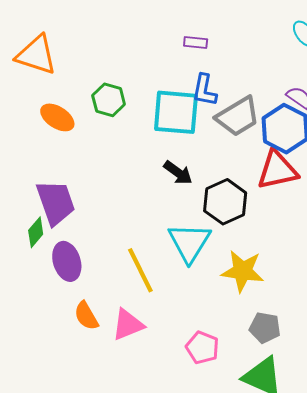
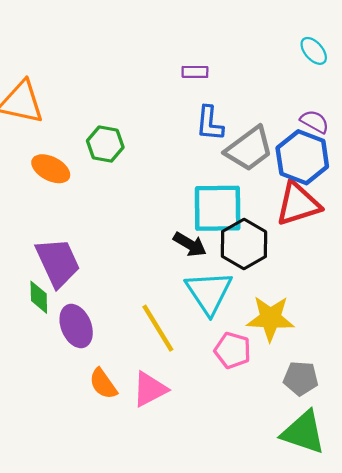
cyan square: (176, 112) -> (218, 208), moved
black arrow: (178, 173) -> (190, 244), moved
green diamond: (36, 232) -> (39, 297), turned -36
pink pentagon: (202, 348) -> (233, 350), moved

